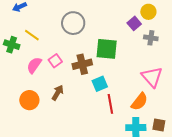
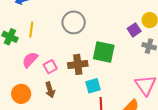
yellow line: (32, 35) -> (31, 30), turned 56
pink square: (55, 61) -> (50, 67), moved
brown arrow: (58, 93) -> (50, 90), turned 126

